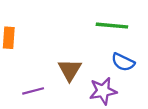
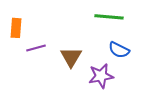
purple line: (33, 91) -> (36, 48), moved

